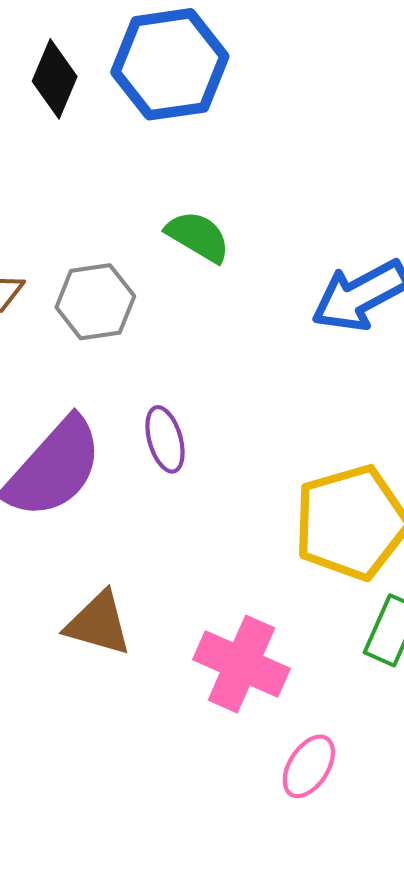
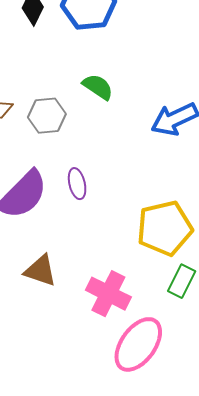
pink ellipse: (309, 766) -> (138, 344), size x1.8

